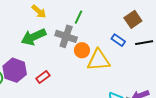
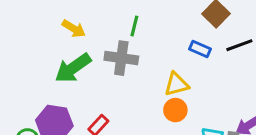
orange circle: (82, 50) -> (175, 110), moved
yellow triangle: (99, 60) -> (176, 84), size x0.7

